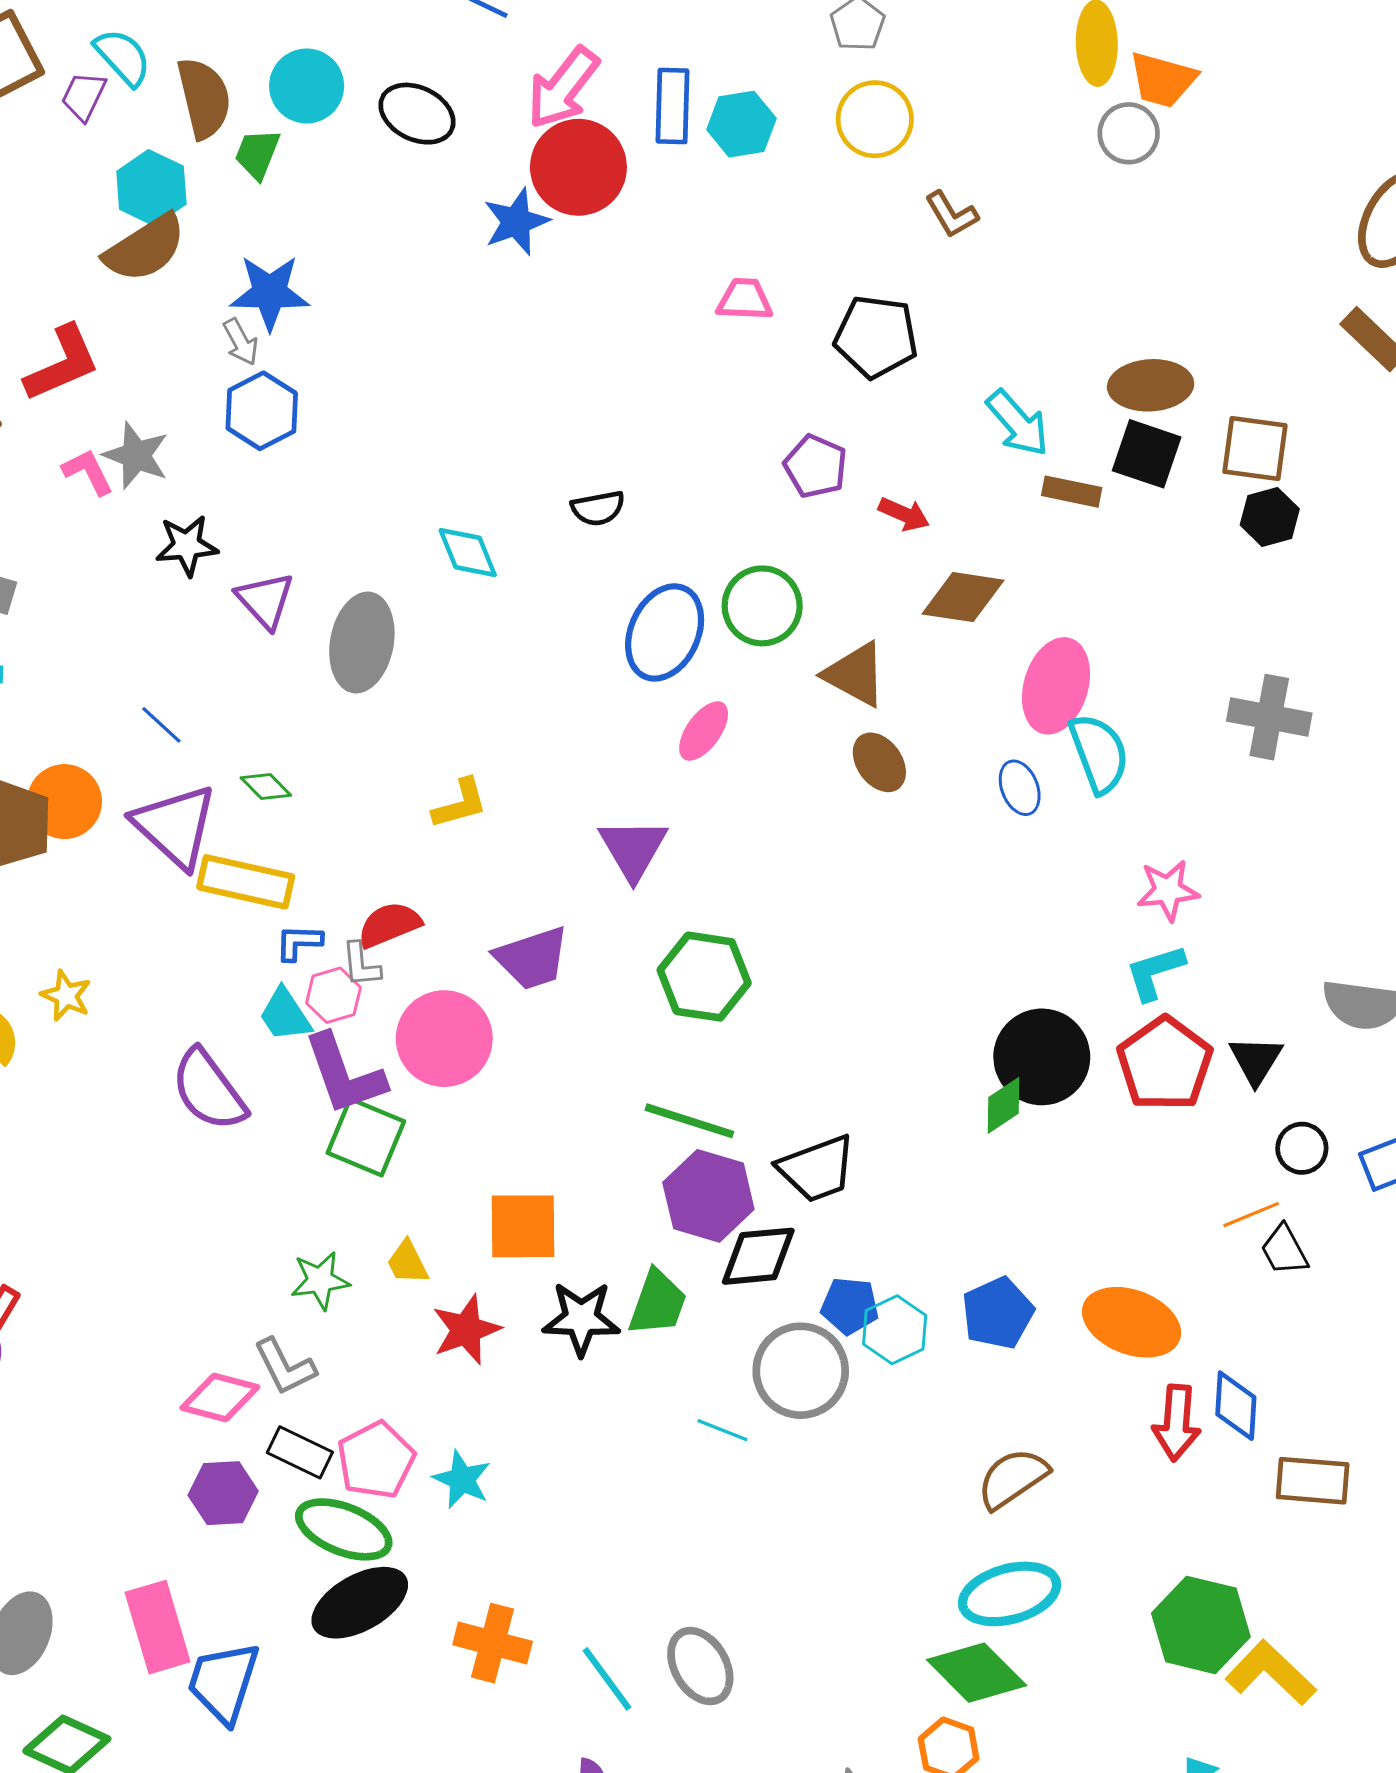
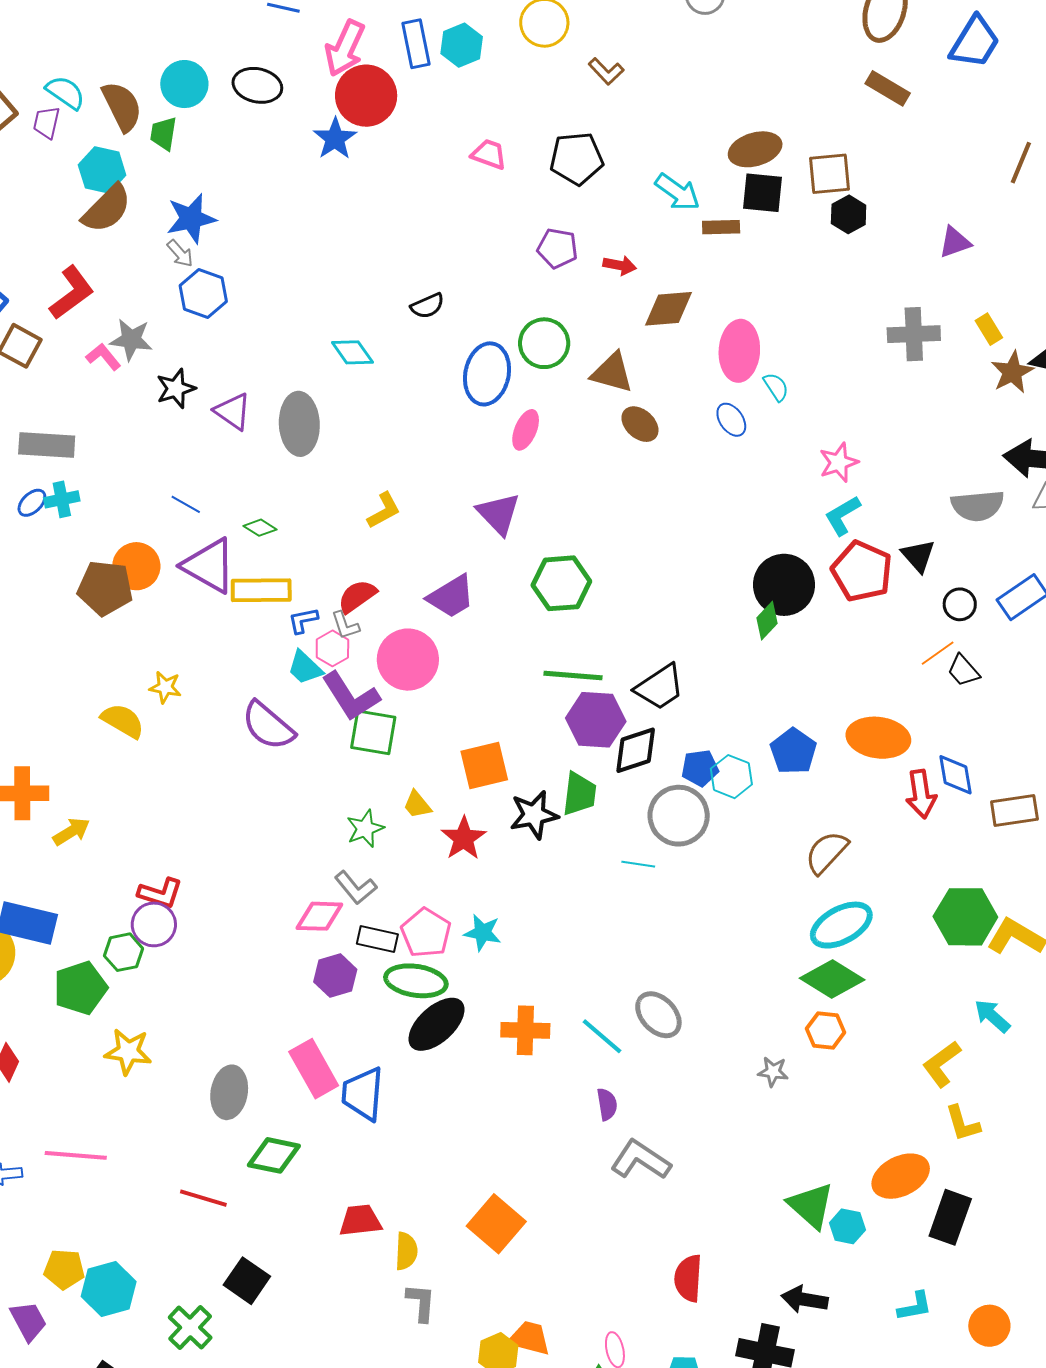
pink trapezoid: (745, 299) -> (489, 154), turned 30
gray cross: (1269, 717) -> (914, 334), moved
cyan semicircle: (1099, 753) -> (776, 387), size x0.6

